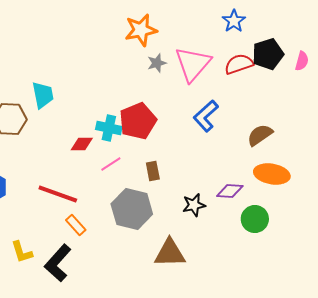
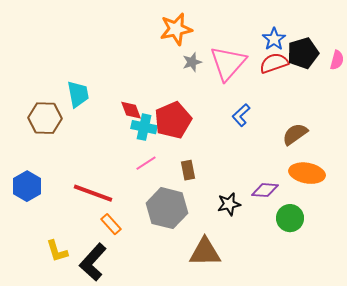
blue star: (234, 21) -> (274, 39), moved
blue L-shape: (206, 116) -> (241, 115), size x0.7
red diamond: (82, 144) -> (131, 110), moved, turned 70

